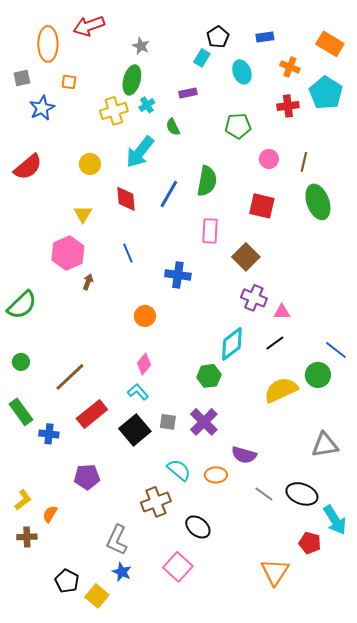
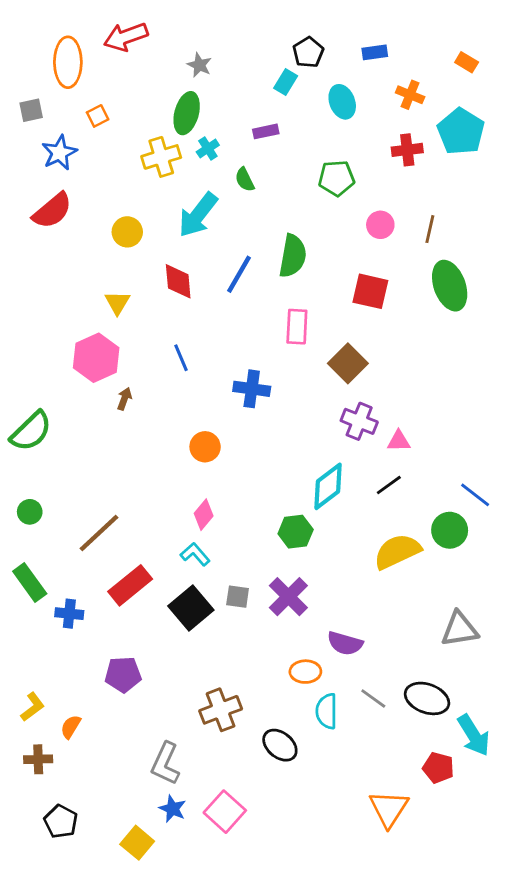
orange rectangle: (330, 44) -> (467, 62), size x0.6
orange square: (69, 82) -> (98, 116), turned -35
red semicircle: (28, 167) -> (52, 211), moved
cyan semicircle: (179, 470) -> (327, 711), moved, turned -130
pink square: (178, 567) -> (225, 812), moved
black pentagon: (67, 581) -> (61, 821), moved

